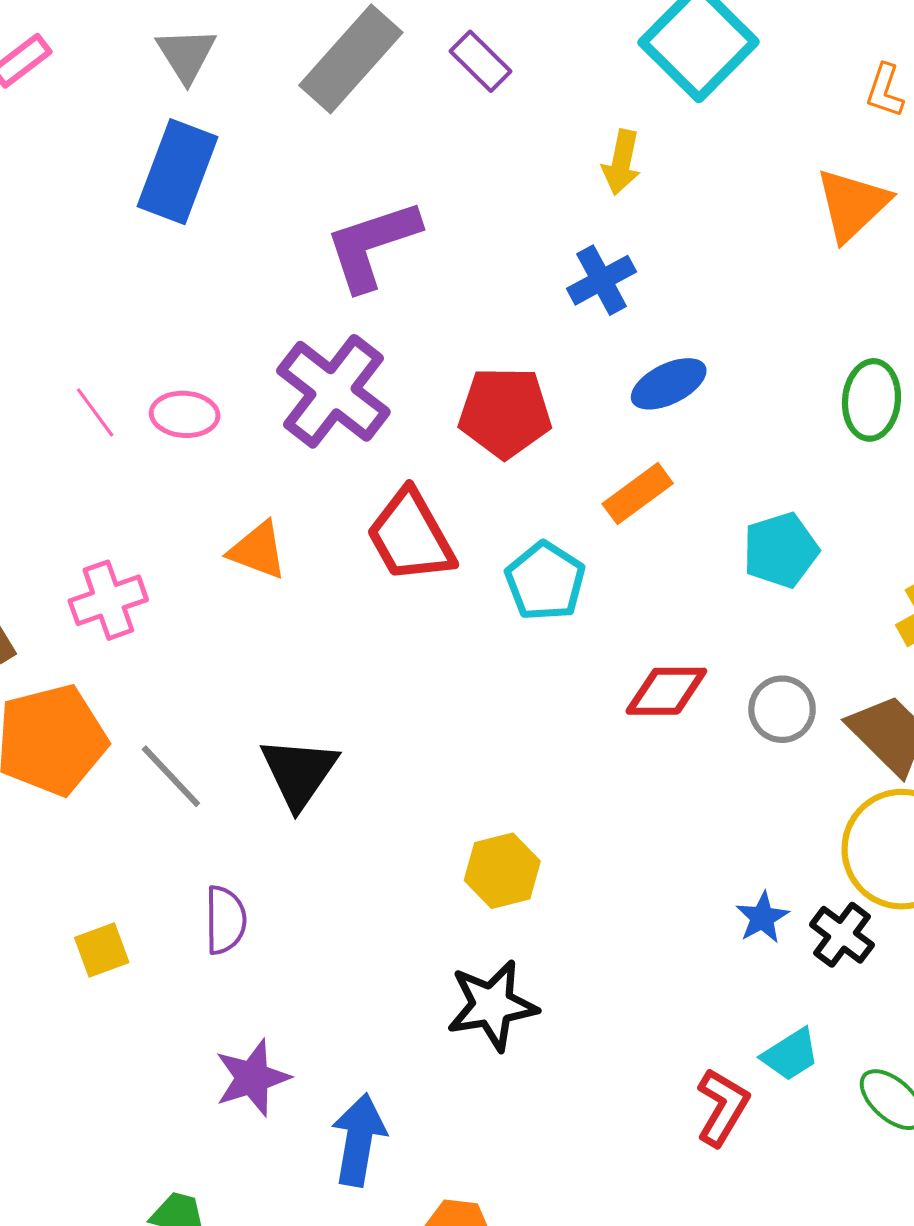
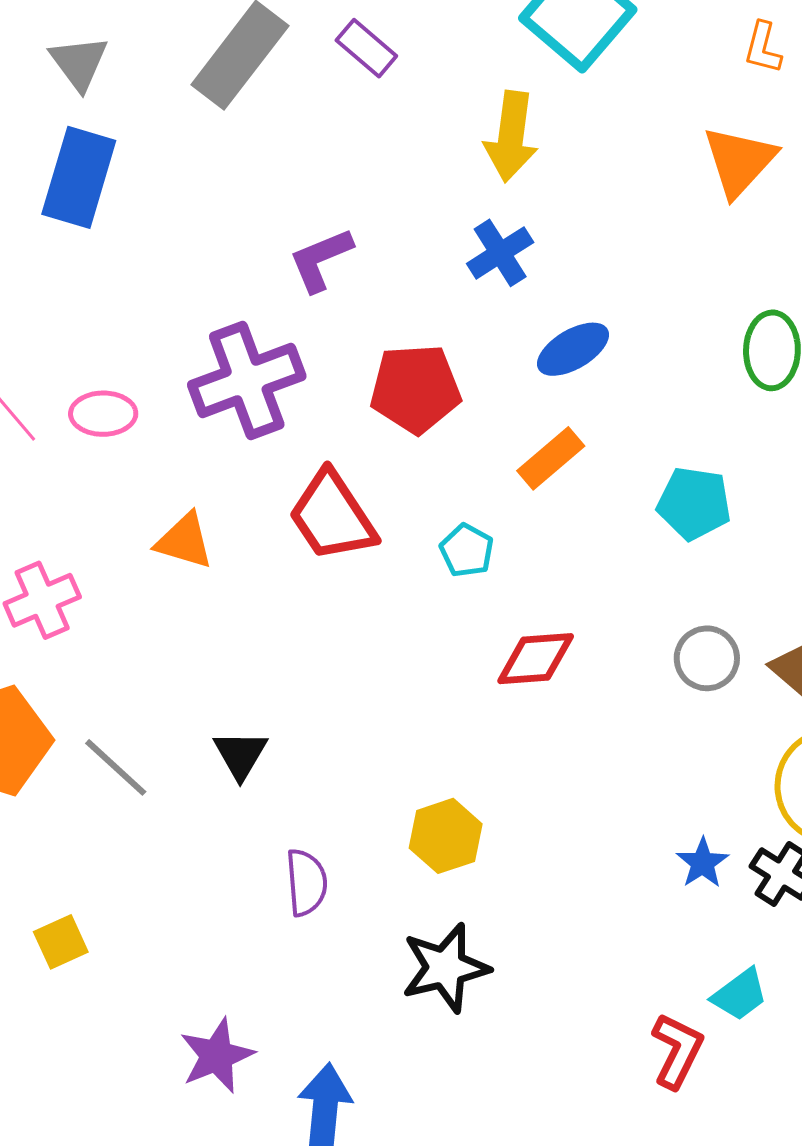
yellow arrow: (621, 162) -> (511, 137), size x1.4
purple L-shape: (372, 245) -> (321, 260), moved, size x0.7
purple cross: (333, 391) -> (247, 380), turned 36
cyan pentagon: (781, 550) -> (694, 503), turned 30
cyan pentagon: (545, 581) -> (467, 551), size x0.7
red diamond: (666, 691) -> (536, 659), moved
black triangle: (299, 773) -> (240, 755), size x0.7
purple semicircle: (225, 920) -> (306, 883), moved

